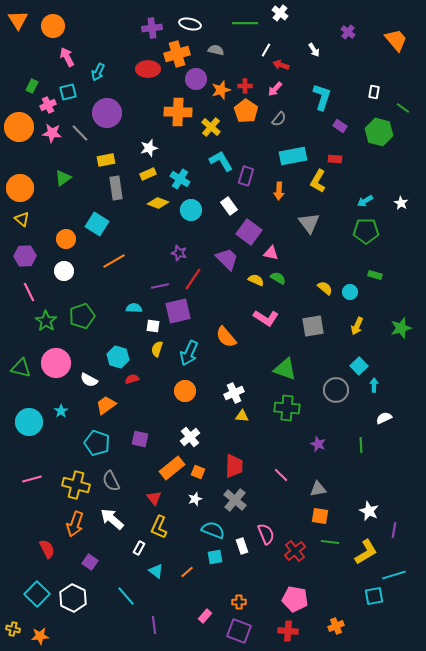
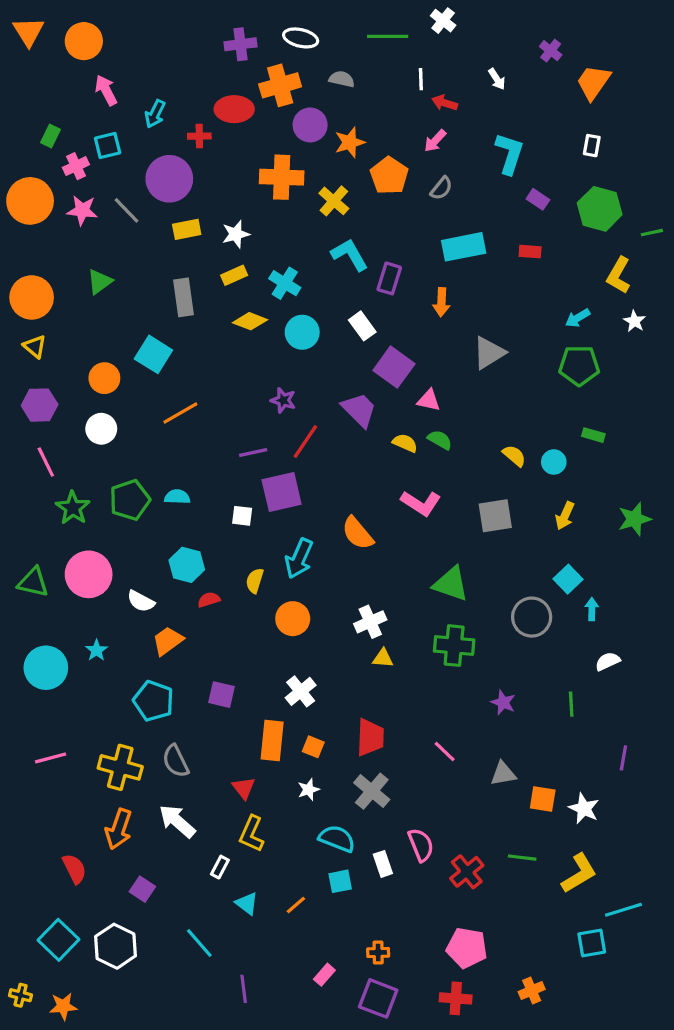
orange trapezoid: (396, 40) -> (593, 82), moved, turned -105
white line: (266, 50) -> (421, 79), turned -32
red cross: (245, 86) -> (199, 136), moved
green line: (403, 108) -> (652, 233), moved, turned -48
yellow rectangle: (106, 160) -> (187, 229), moved
yellow L-shape: (318, 181) -> (619, 275), moved
gray triangle: (309, 223) -> (489, 353), turned 35
cyan semicircle: (134, 308) -> (177, 497), moved
yellow semicircle: (157, 349) -> (255, 581), moved
orange rectangle: (172, 468) -> (272, 740), turned -45
orange square: (320, 516) -> (543, 799), moved
purple line: (394, 530) -> (623, 758), moved

